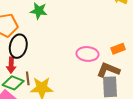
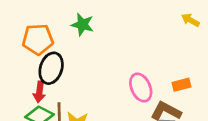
pink ellipse: (87, 54) -> (141, 88), turned 55

